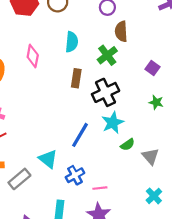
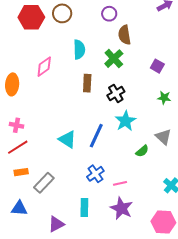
pink diamond: (33, 56) -> (44, 67), turned 50
black cross: (106, 92) -> (116, 93), size x0.7
green semicircle: (128, 145) -> (142, 151), moved
gray triangle: (150, 156) -> (163, 137), moved
cyan triangle: (48, 159) -> (67, 139), moved

